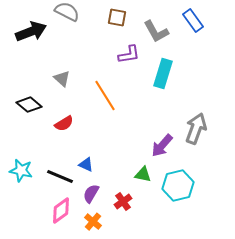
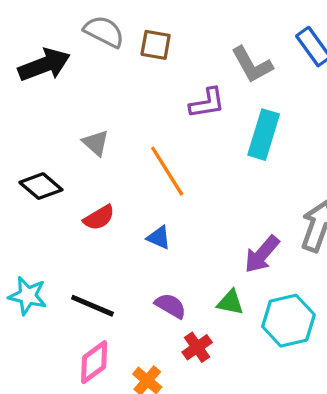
brown square: (117, 18) -> (156, 45), moved
blue triangle: (86, 165) -> (159, 238), moved
purple semicircle: (91, 194) -> (170, 306), moved, turned 90

